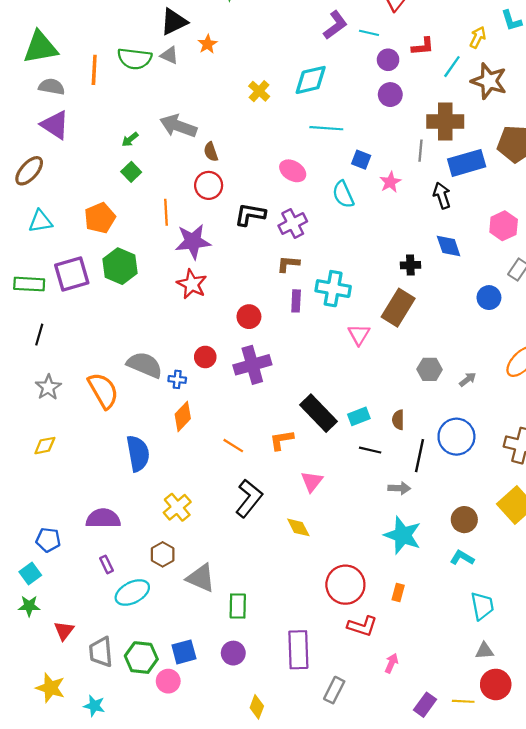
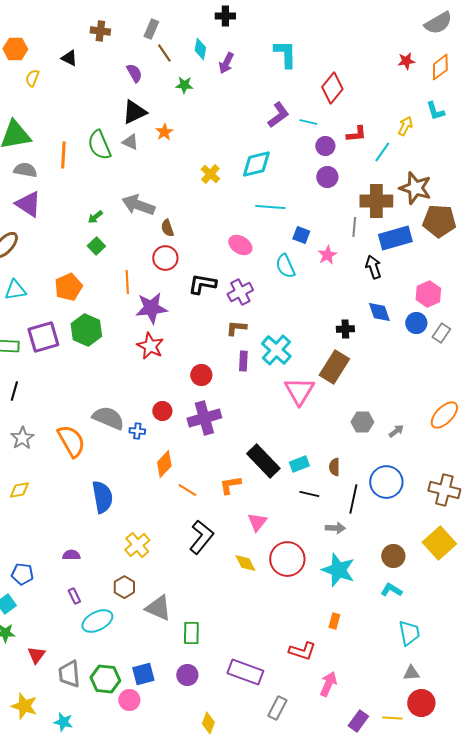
green semicircle: (135, 59) -> (99, 145), turned 60
brown star: (489, 81) -> (415, 188), moved
cyan cross: (333, 289) -> (276, 350), turned 32
blue circle: (489, 298) -> (416, 323), moved
pink triangle: (359, 335) -> (299, 391), size x1.5
orange diamond: (183, 416) -> (164, 464), moved
purple semicircle: (103, 518) -> (71, 555), size x0.6
red circle: (345, 585) -> (287, 559), moved
purple rectangle: (298, 650) -> (245, 672), turned -68
pink arrow: (391, 663) -> (328, 684), size x1.4

